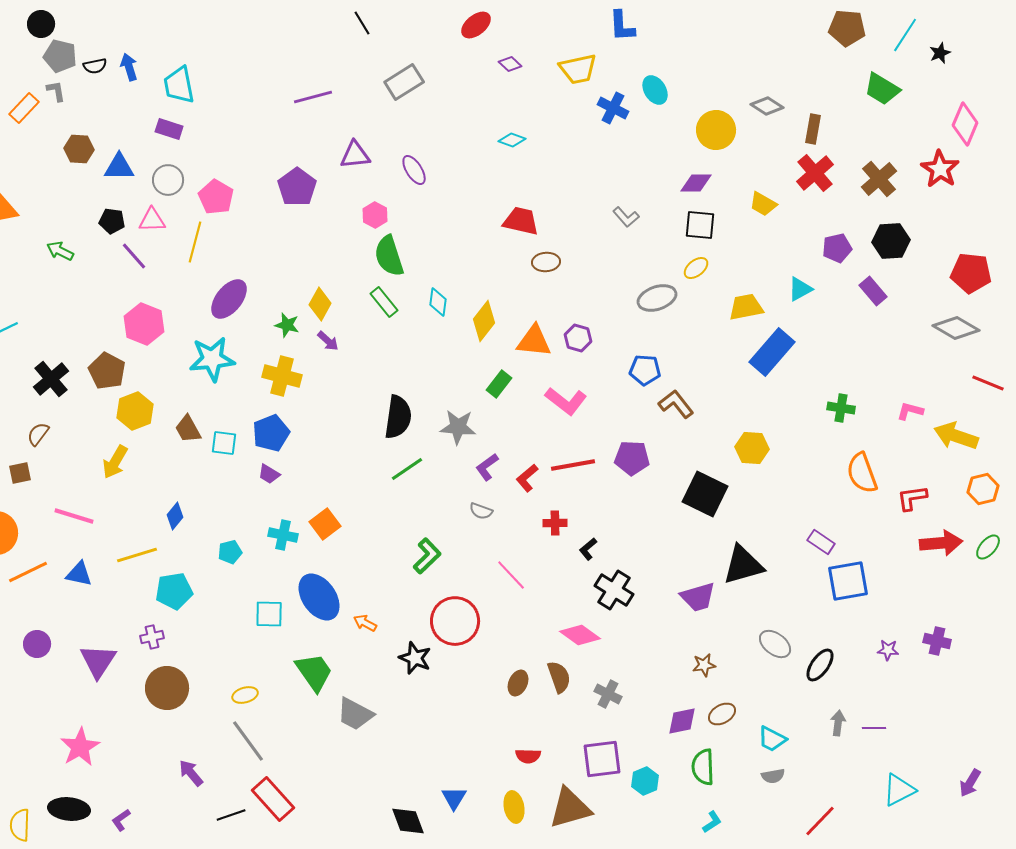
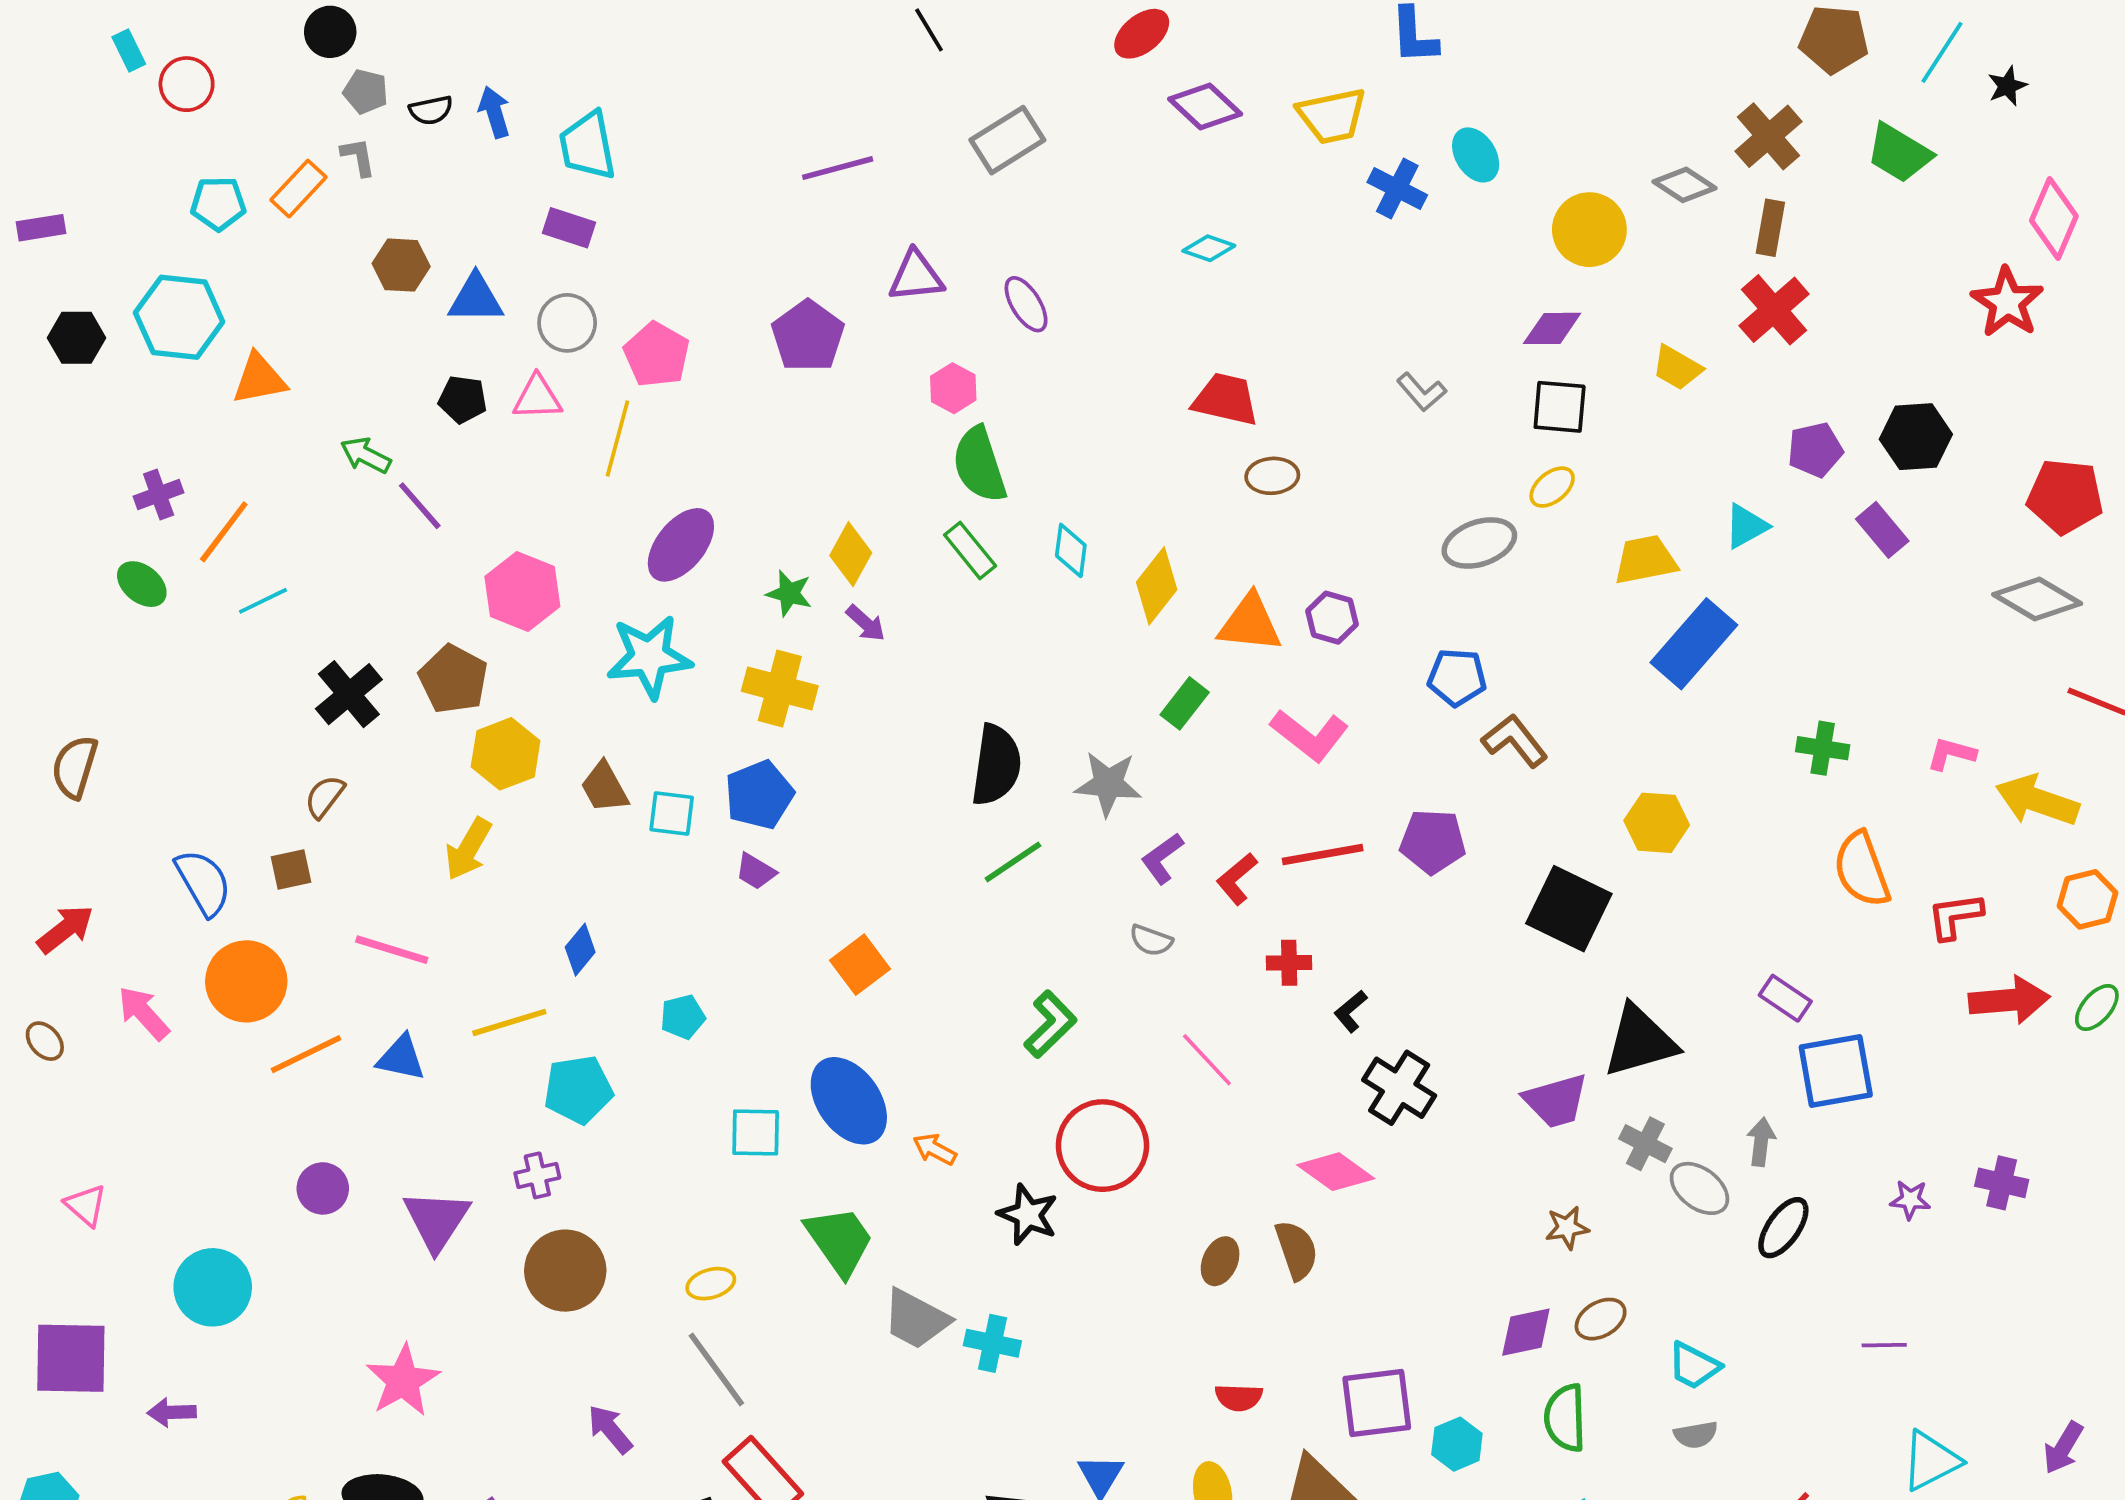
gray pentagon: (60, 56) -> (366, 92), size x0.7
purple diamond: (510, 64) -> (1205, 106), size x1.6
brown cross: (879, 179) -> (1768, 136), moved
purple line: (134, 256) -> (420, 506), moved
cyan cross: (283, 535) -> (992, 1343), moved
gray cross: (608, 694) -> (1645, 1144), moved
gray arrow: (838, 723) -> (1761, 1142), moved

